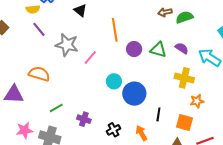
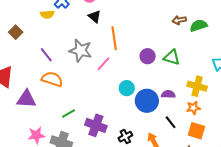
purple line: (39, 29) -> (46, 55), moved
orange line: (115, 30) -> (114, 38), moved
purple semicircle: (182, 48) -> (168, 94), moved, turned -32
orange star: (197, 101) -> (193, 108), moved
black line: (158, 114) -> (171, 122), turned -48
purple cross: (84, 119) -> (96, 125), size x1.5

